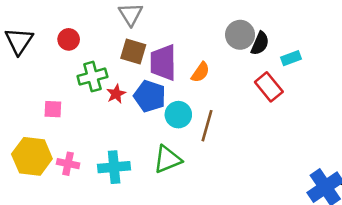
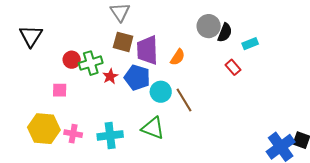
red circle: (69, 39) -> (72, 60), moved
red rectangle: (269, 87) -> (233, 67), size x0.7
brown line: (207, 126) -> (184, 100), turned -45
green triangle: (167, 159) -> (153, 128), turned 45

